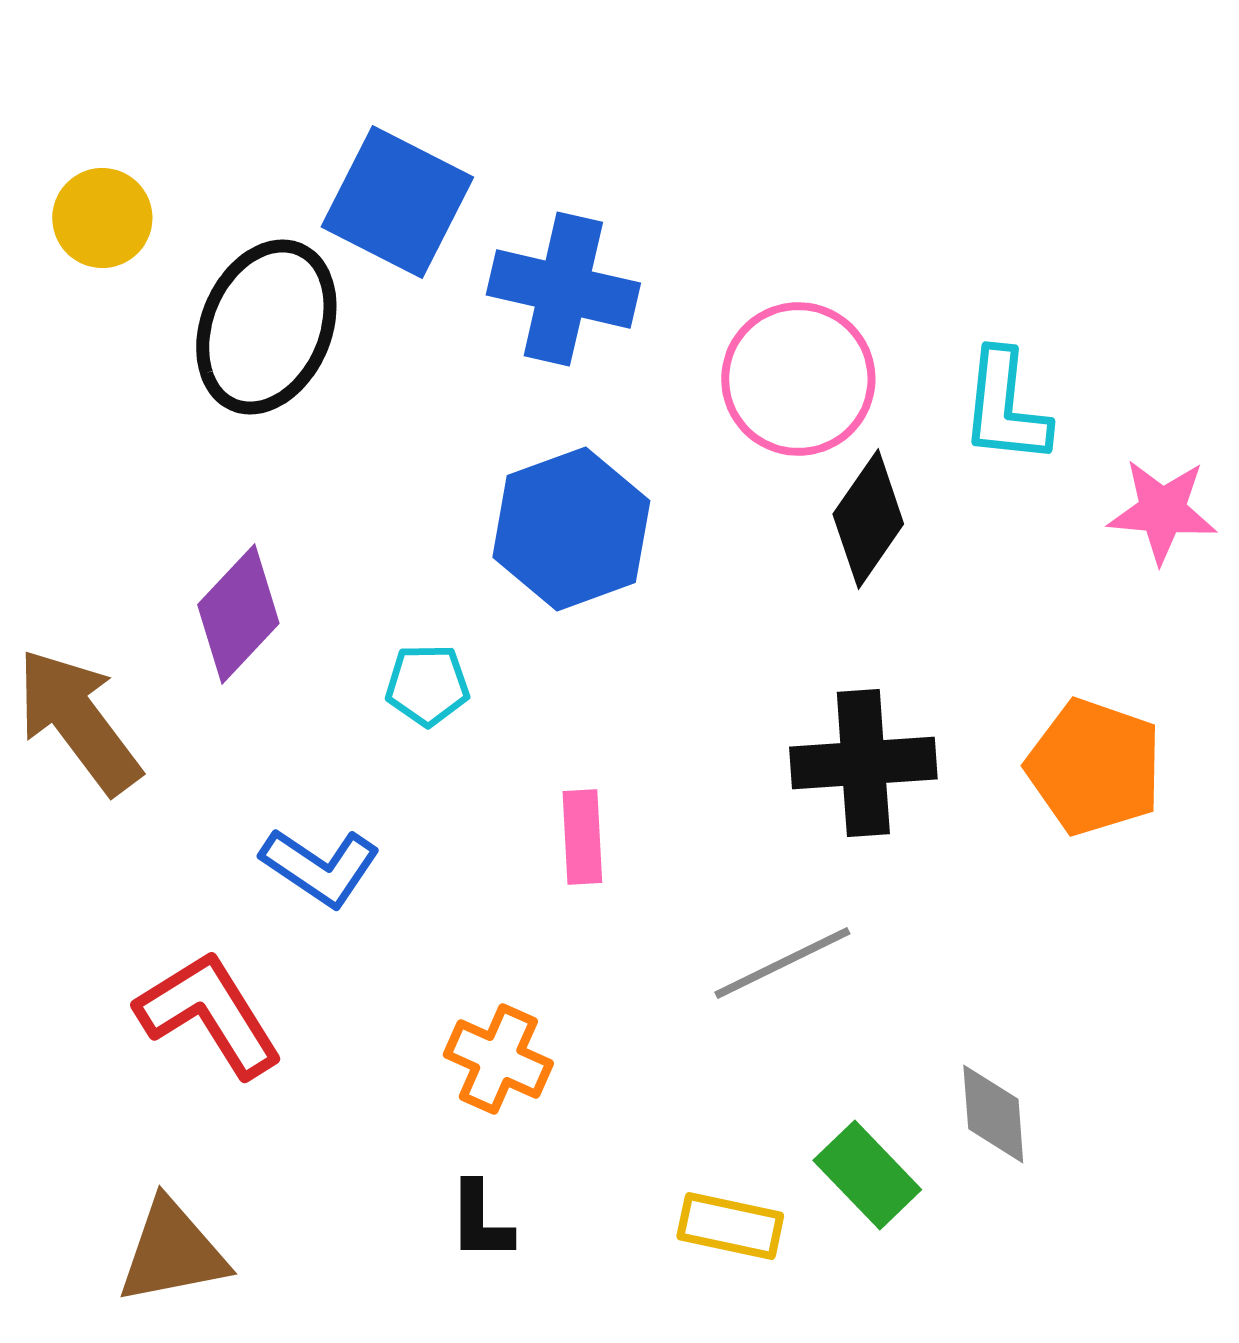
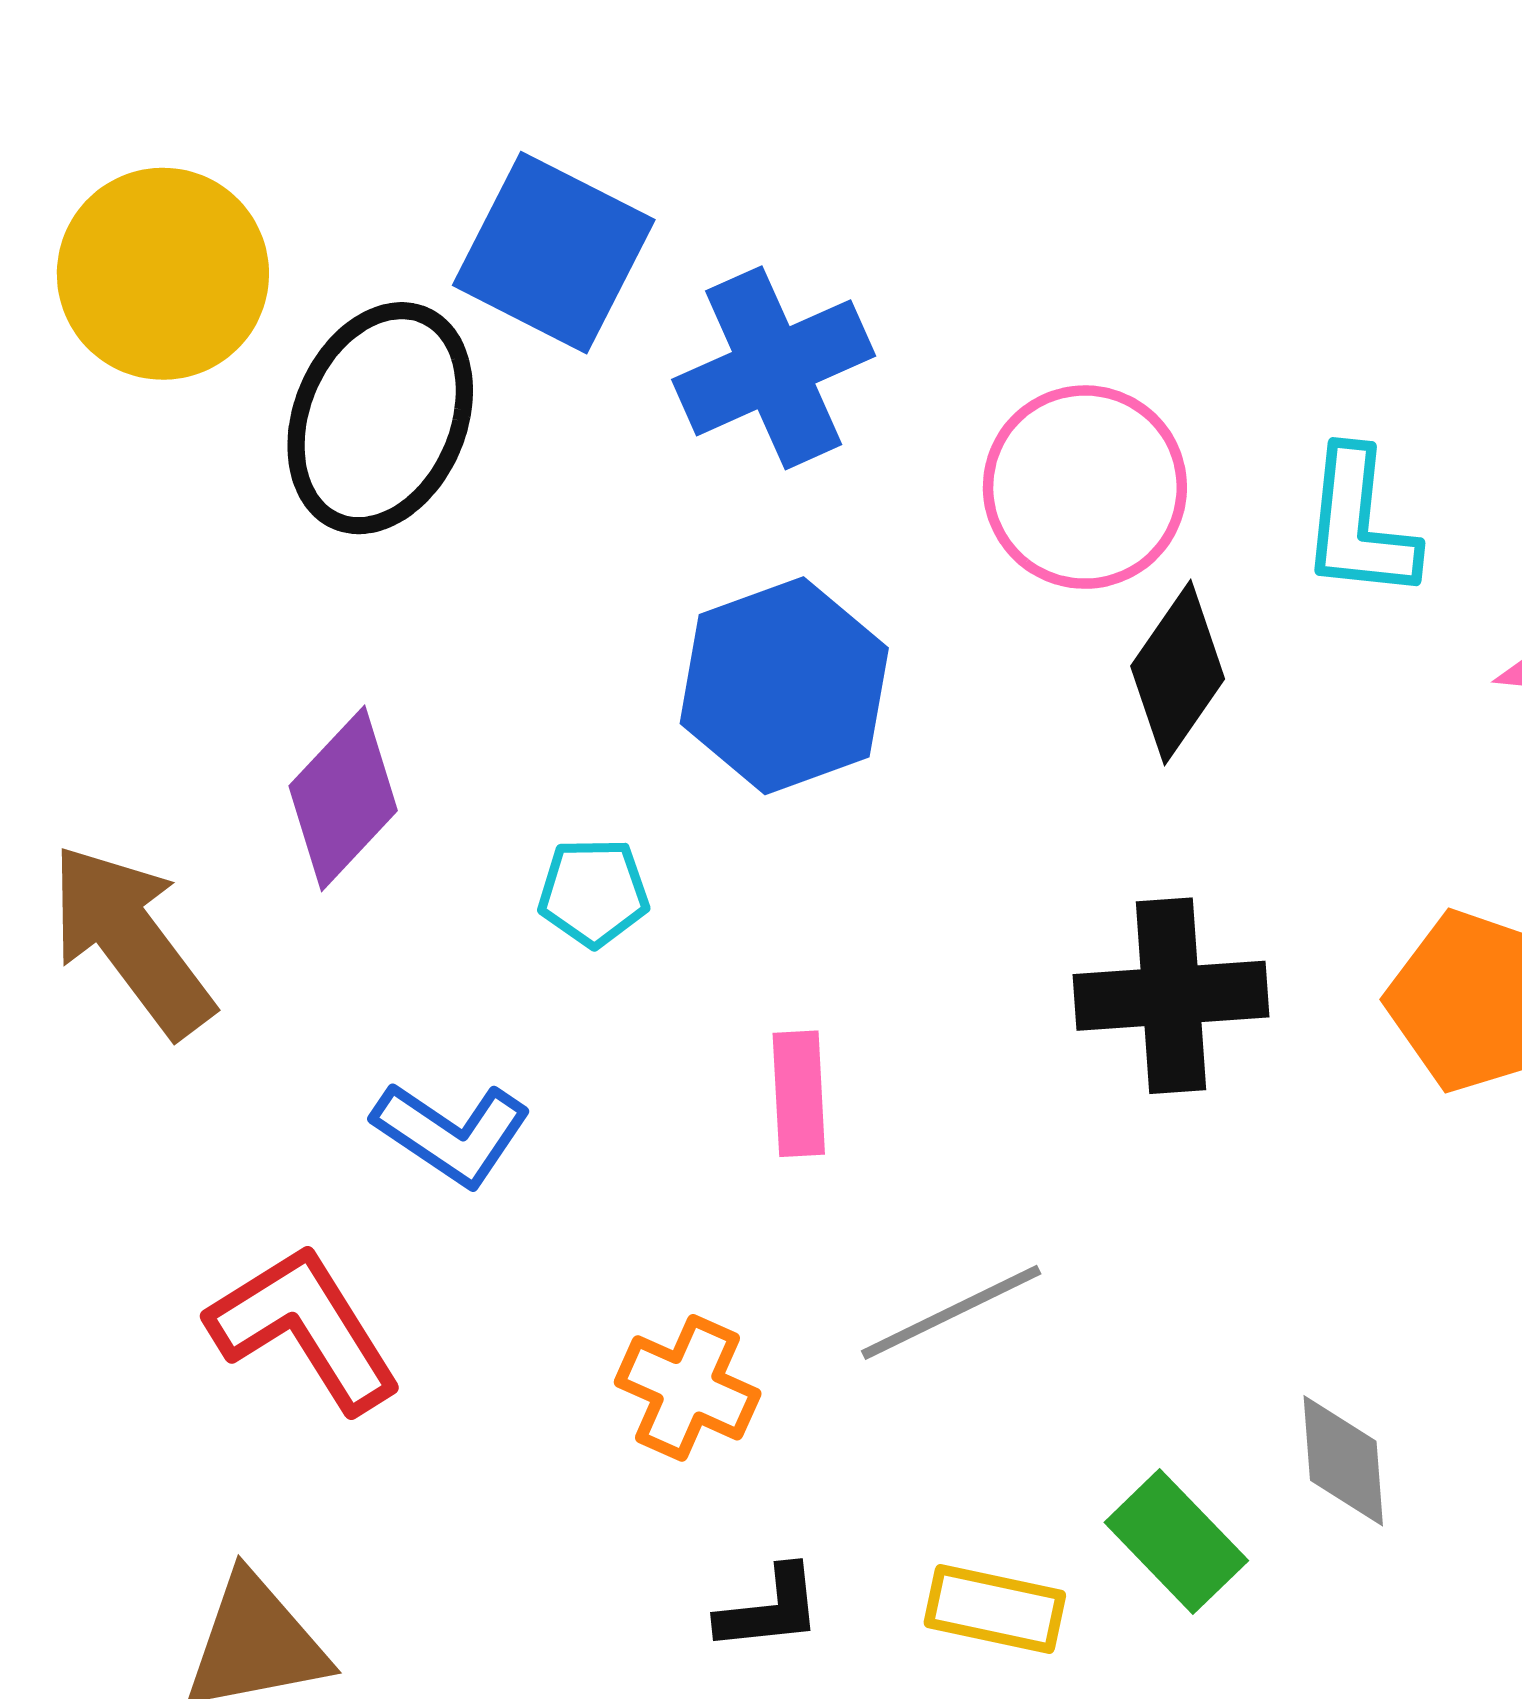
yellow circle: (102, 218) -> (163, 274), size x1.6
blue cross: (563, 289) -> (774, 368), turned -37
gray line: (782, 963) -> (951, 1312), moved
black L-shape: (480, 1221) -> (770, 1609), moved, turned -96

